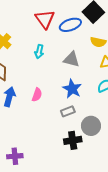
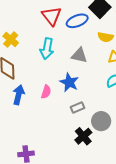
cyan arrow: (39, 52) -> (47, 49), size x1.5
blue star: (72, 89) -> (69, 82), moved
black cross: (73, 140) -> (83, 136), turned -30

